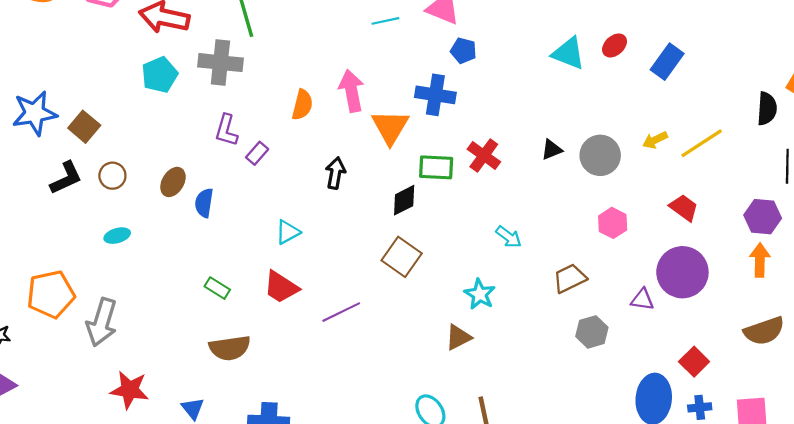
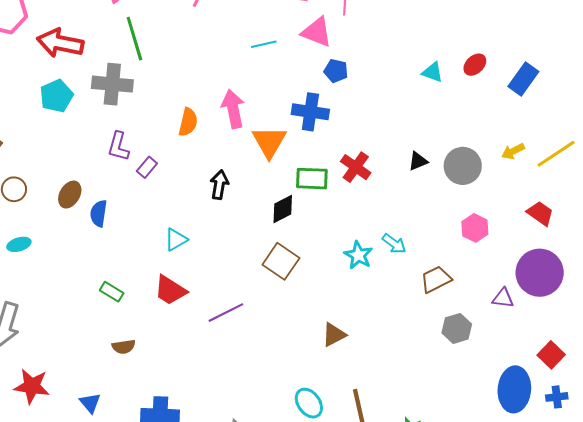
cyan triangle: (568, 53) -> (433, 72), size x0.7
cyan arrow: (509, 237) -> (394, 244), moved
cyan star: (480, 294) -> (358, 255), moved
brown semicircle: (230, 348) -> (124, 347), size x0.6

